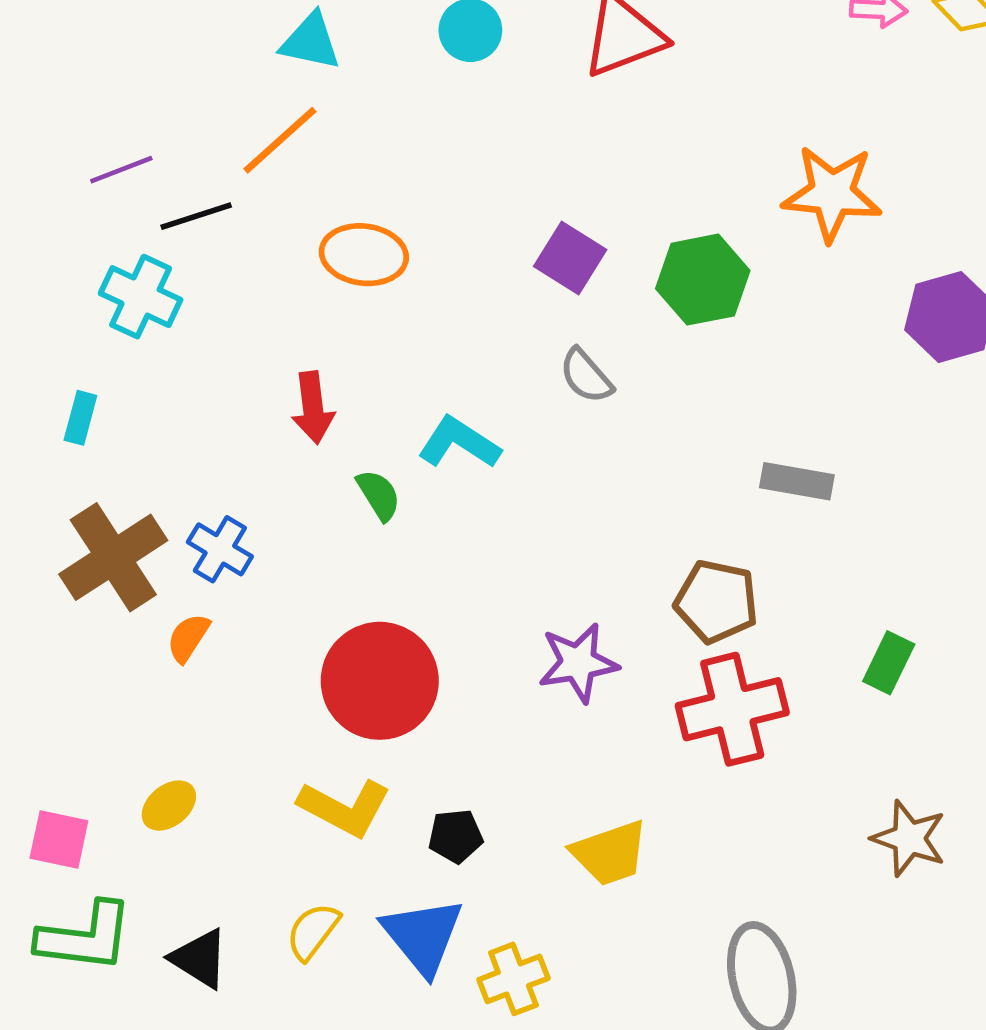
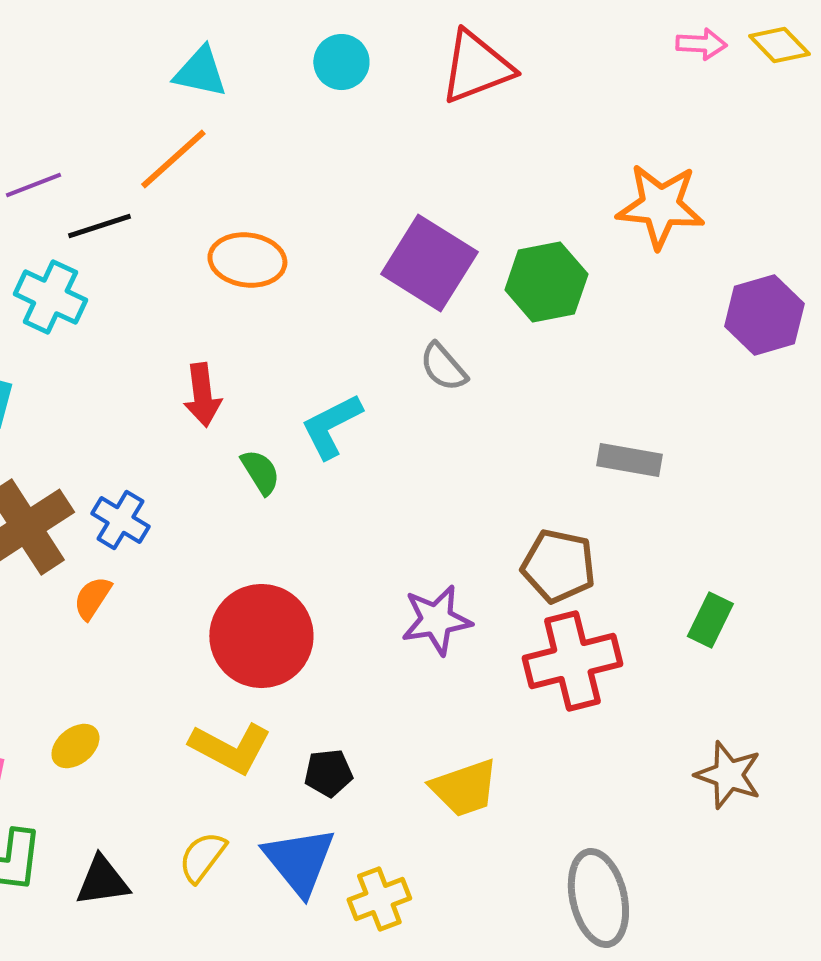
purple square: (570, 258) -> (429, 263), size x1.5
cyan L-shape: (459, 443) -> (331, 426), turned -60
black triangle: (199, 959) -> (102, 881), turned -40

